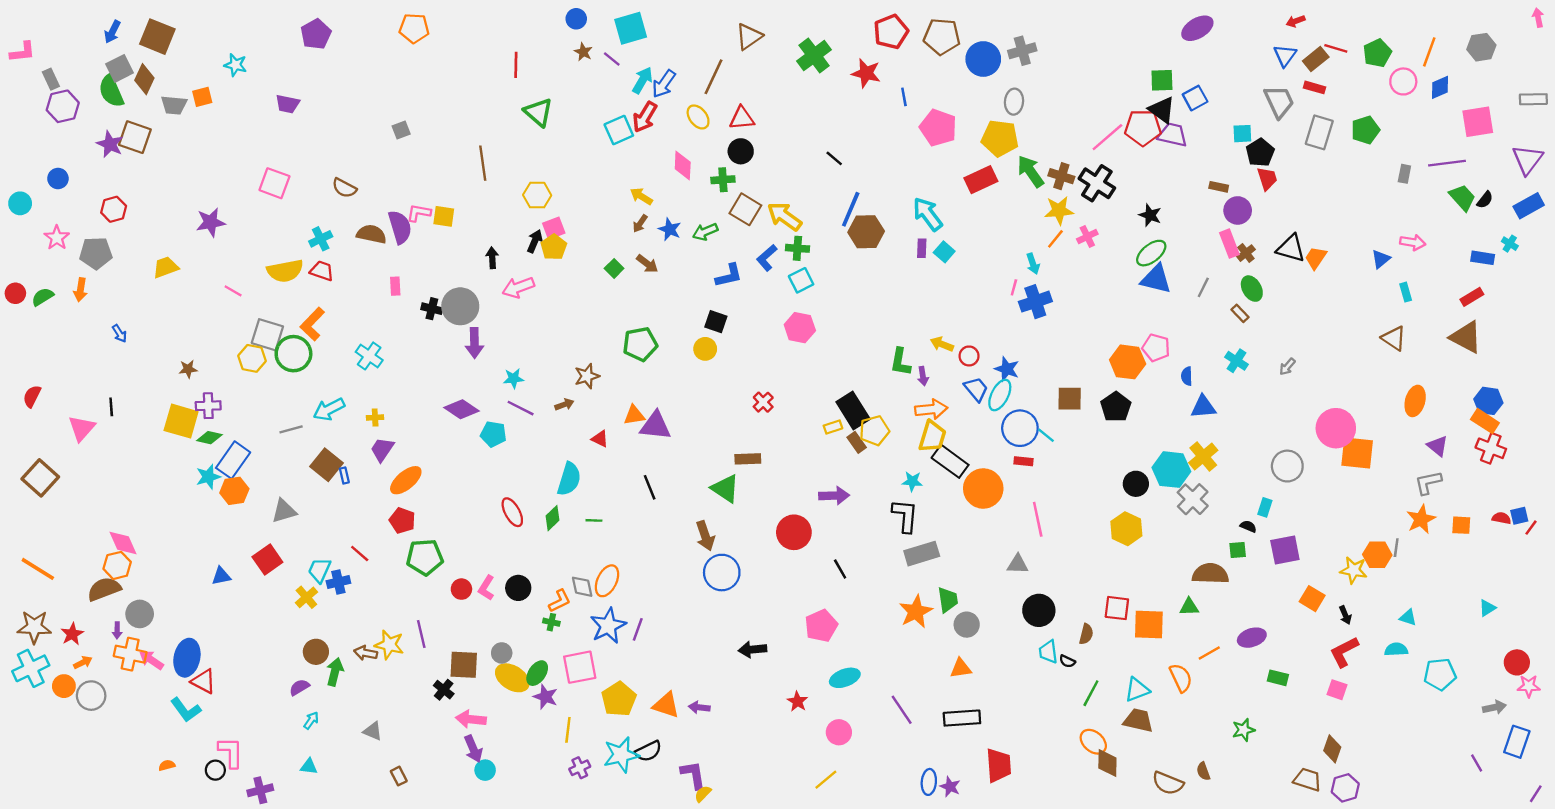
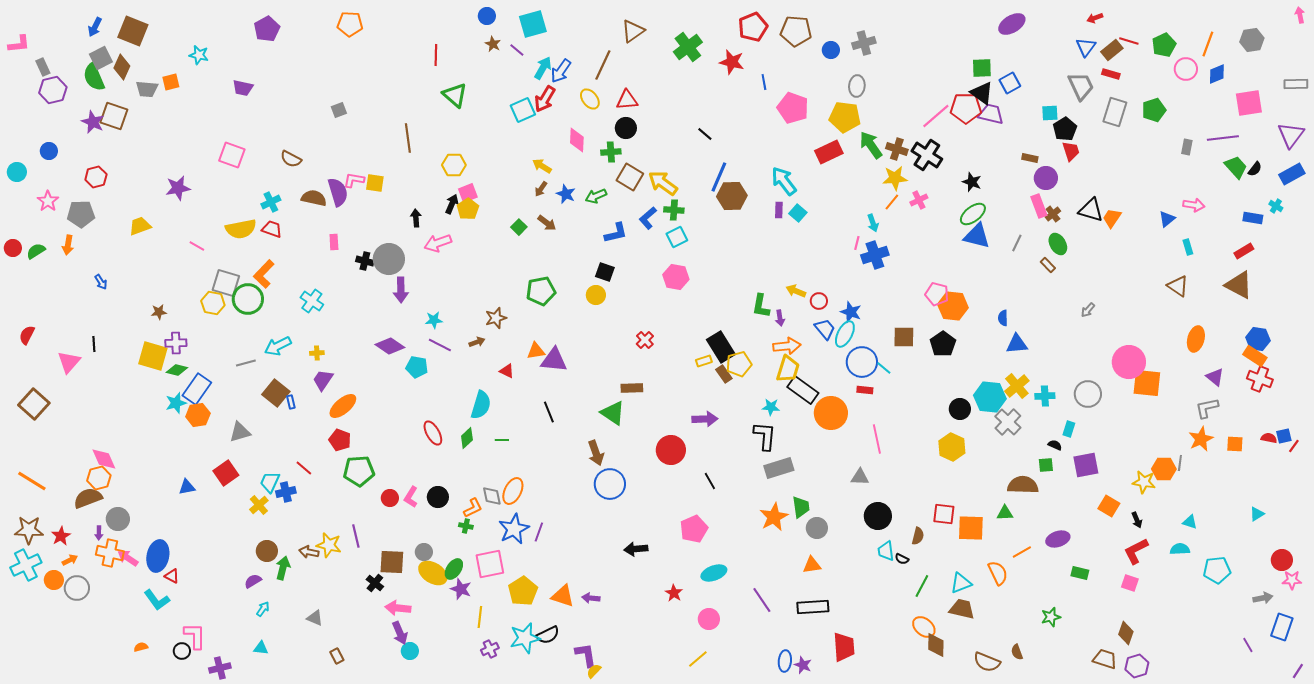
blue circle: (983, 59) -> (831, 50), size x0.6
pink pentagon: (1156, 348) -> (937, 294), moved
cyan cross: (1236, 361) -> (1045, 396), moved, turned -36
red triangle: (204, 681) -> (172, 576), size x0.7

